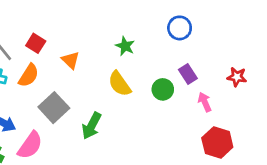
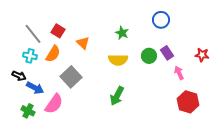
yellow semicircle: (119, 84) -> (118, 60), turned -54
green circle: (163, 89) -> (149, 56), moved
green arrow: (92, 126) -> (117, 96), moved

